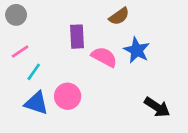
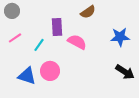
blue star: (137, 50) -> (120, 37), moved, turned -30
cyan line: (34, 72) -> (39, 45), moved
black arrow: (157, 107) -> (125, 72), moved

